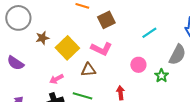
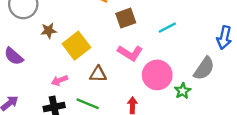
cyan line: (149, 33) -> (167, 28), moved
pink L-shape: (101, 49) -> (130, 53), moved
pink circle: (138, 65) -> (157, 75), size x1.6

